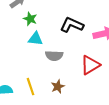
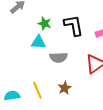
green star: (30, 19) -> (45, 24), moved
black L-shape: (72, 25) -> (74, 25), turned 60

